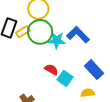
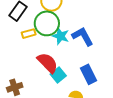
yellow rectangle: (23, 32) -> (29, 34), moved
red semicircle: (51, 70) -> (48, 63), size x1.6

